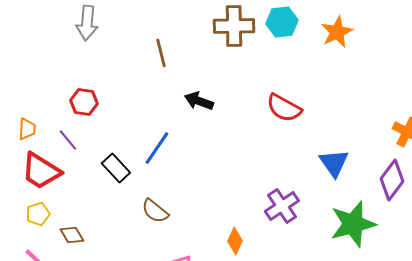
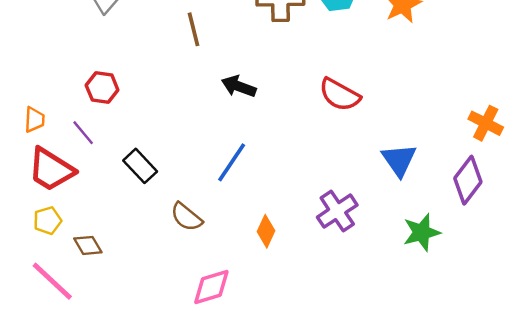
blue line: (157, 148) -> (232, 162), moved
green star: (353, 224) -> (422, 232), size x0.7
orange diamond: (235, 241) -> (266, 231), moved

